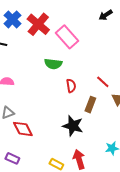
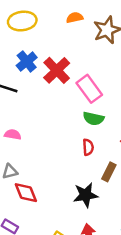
green semicircle: (53, 64) -> (93, 118), moved
black star: (73, 126) -> (86, 195), turned -30

